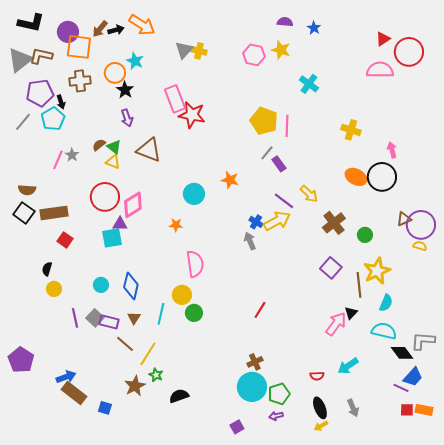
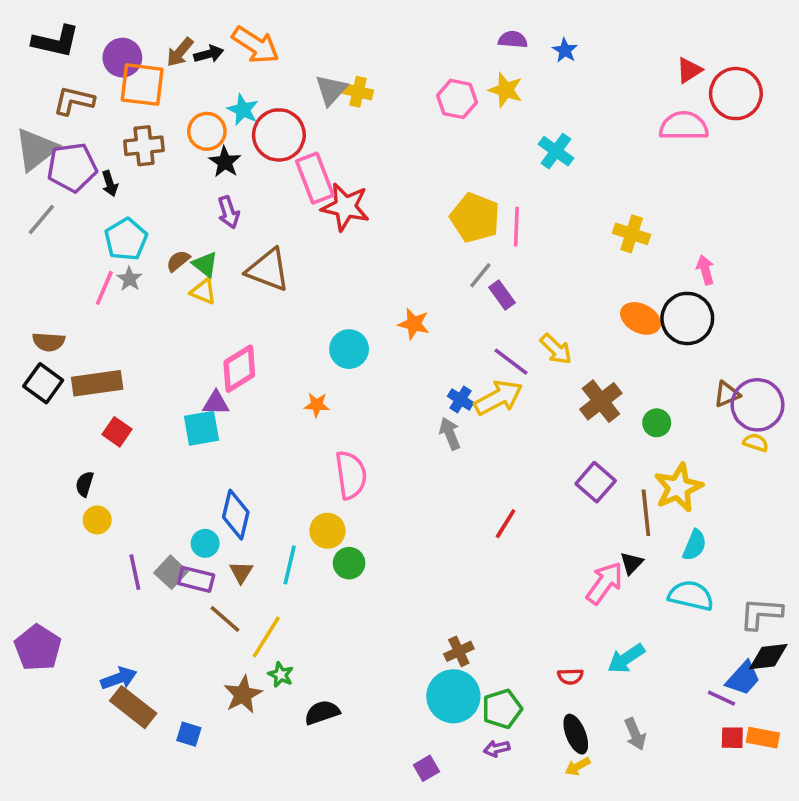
gray triangle: (20, 60) -> (36, 149), moved
cyan pentagon: (53, 119) -> (126, 239), moved
red circle: (105, 197) -> (279, 135), moved
cyan circle: (101, 285) -> (205, 543), moved
red line: (260, 310) -> (506, 524), moved
black diamond: (402, 353) -> (768, 657), moved, turned -60

